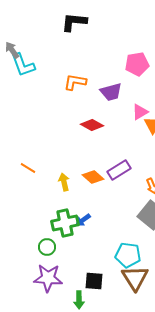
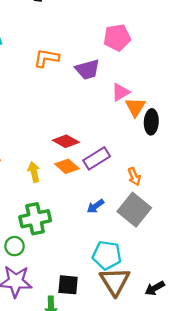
red diamond: (92, 125) -> (66, 141), moved
blue arrow: (83, 220) -> (95, 206), moved

